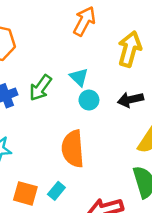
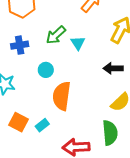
green arrow: (40, 88) -> (56, 35), moved
cyan circle: (89, 100) -> (46, 70), moved

